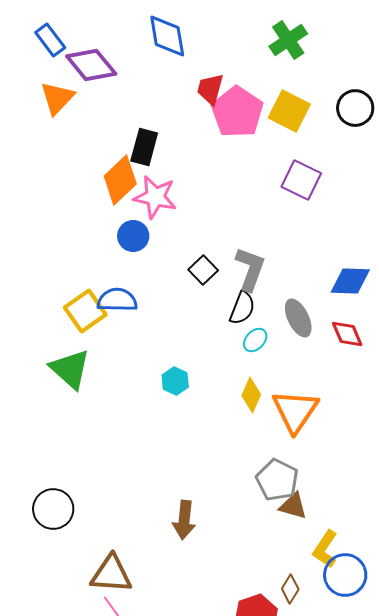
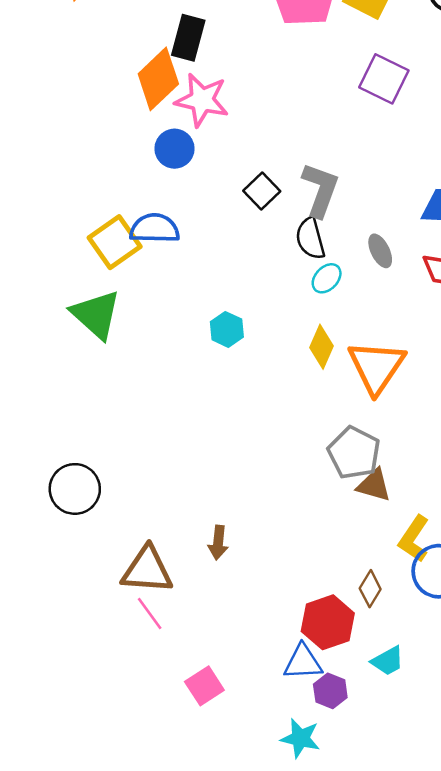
black semicircle: (242, 308) -> (310, 238), turned 144
gray ellipse: (298, 318) -> (380, 251), size x0.7
brown arrow: (184, 520) -> (218, 543), moved, size x0.7

